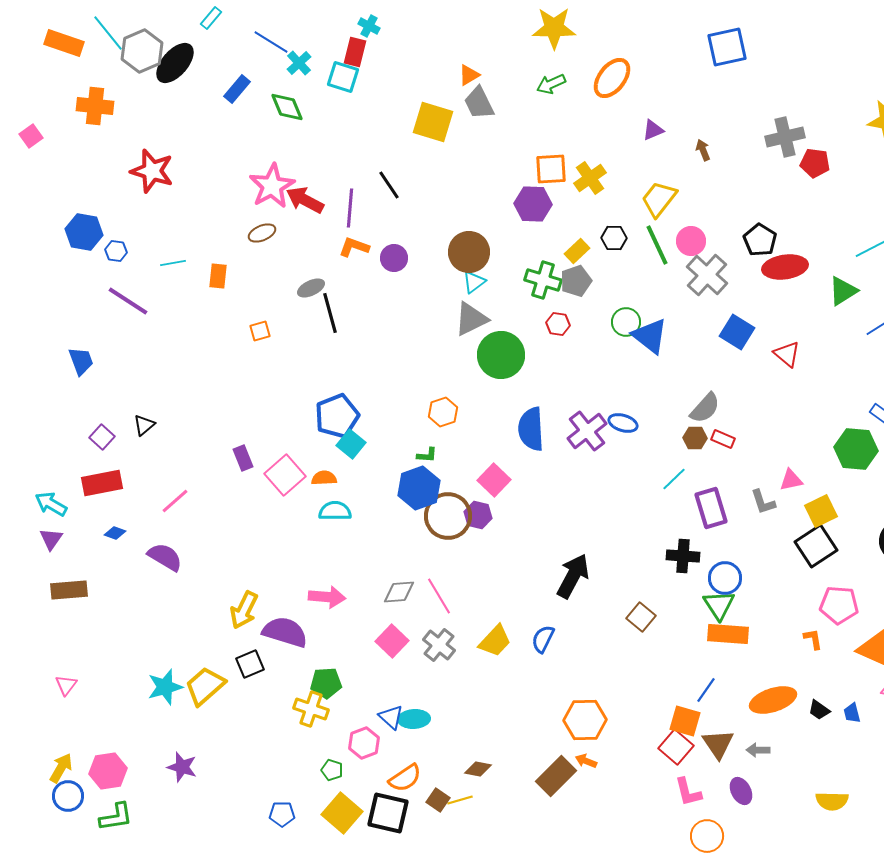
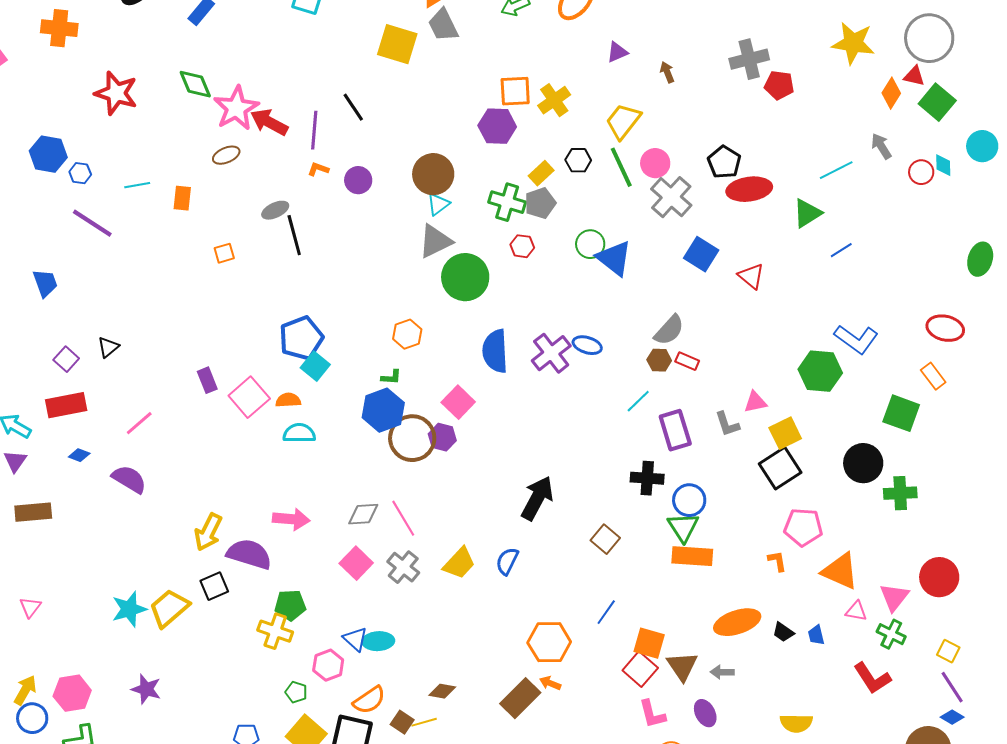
green diamond: (287, 107) -> (195, 84), moved
orange L-shape: (354, 247) -> (318, 169), size x0.7
blue line: (706, 690) -> (606, 612), moved

